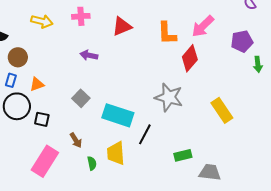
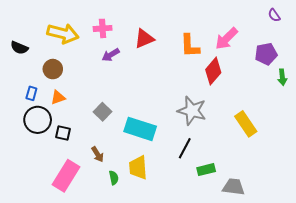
yellow arrow: (42, 21) -> (63, 34), size x1.4
purple arrow: (89, 55) -> (111, 55), moved, turned -42
brown circle: (18, 57) -> (53, 69), moved
black line: (145, 134) -> (185, 148), moved

